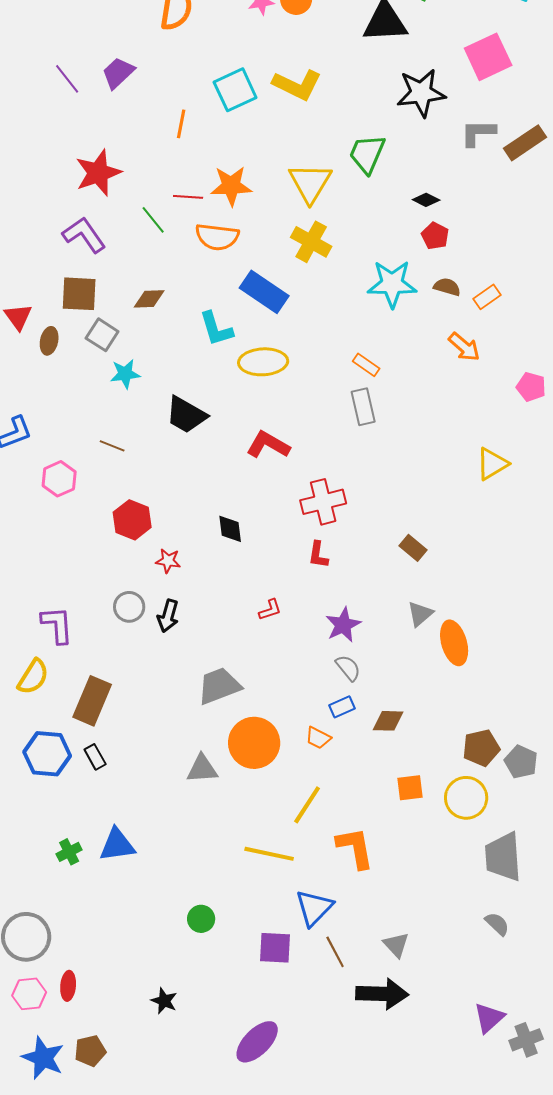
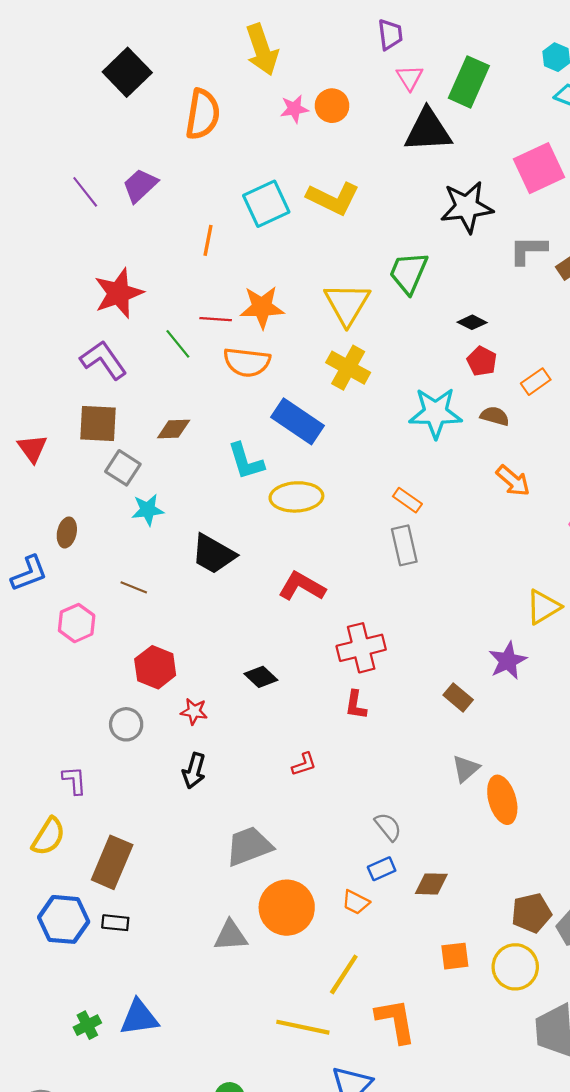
orange rectangle: (487, 297) -> (536, 382), moved
brown ellipse: (49, 341) -> (67, 532), moved
black diamond: (230, 529) -> (261, 677), turned -40
gray circle: (129, 607) -> (126, 724), moved
purple L-shape: (57, 625) -> (74, 780), size x0.7
purple star: (343, 625) -> (508, 661), moved
black rectangle: (95, 757) -> (115, 923), turned -55

